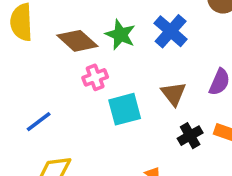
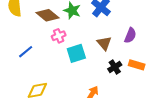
blue line: (39, 122) -> (26, 52), moved

